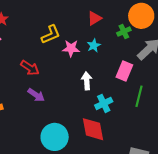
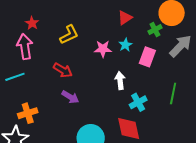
yellow L-shape: (51, 34) -> (69, 35), moved
pink rectangle: (124, 71) -> (147, 57), moved

